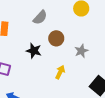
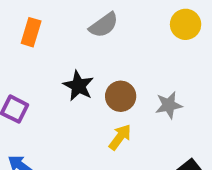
brown circle: (56, 38) -> (121, 96), moved

